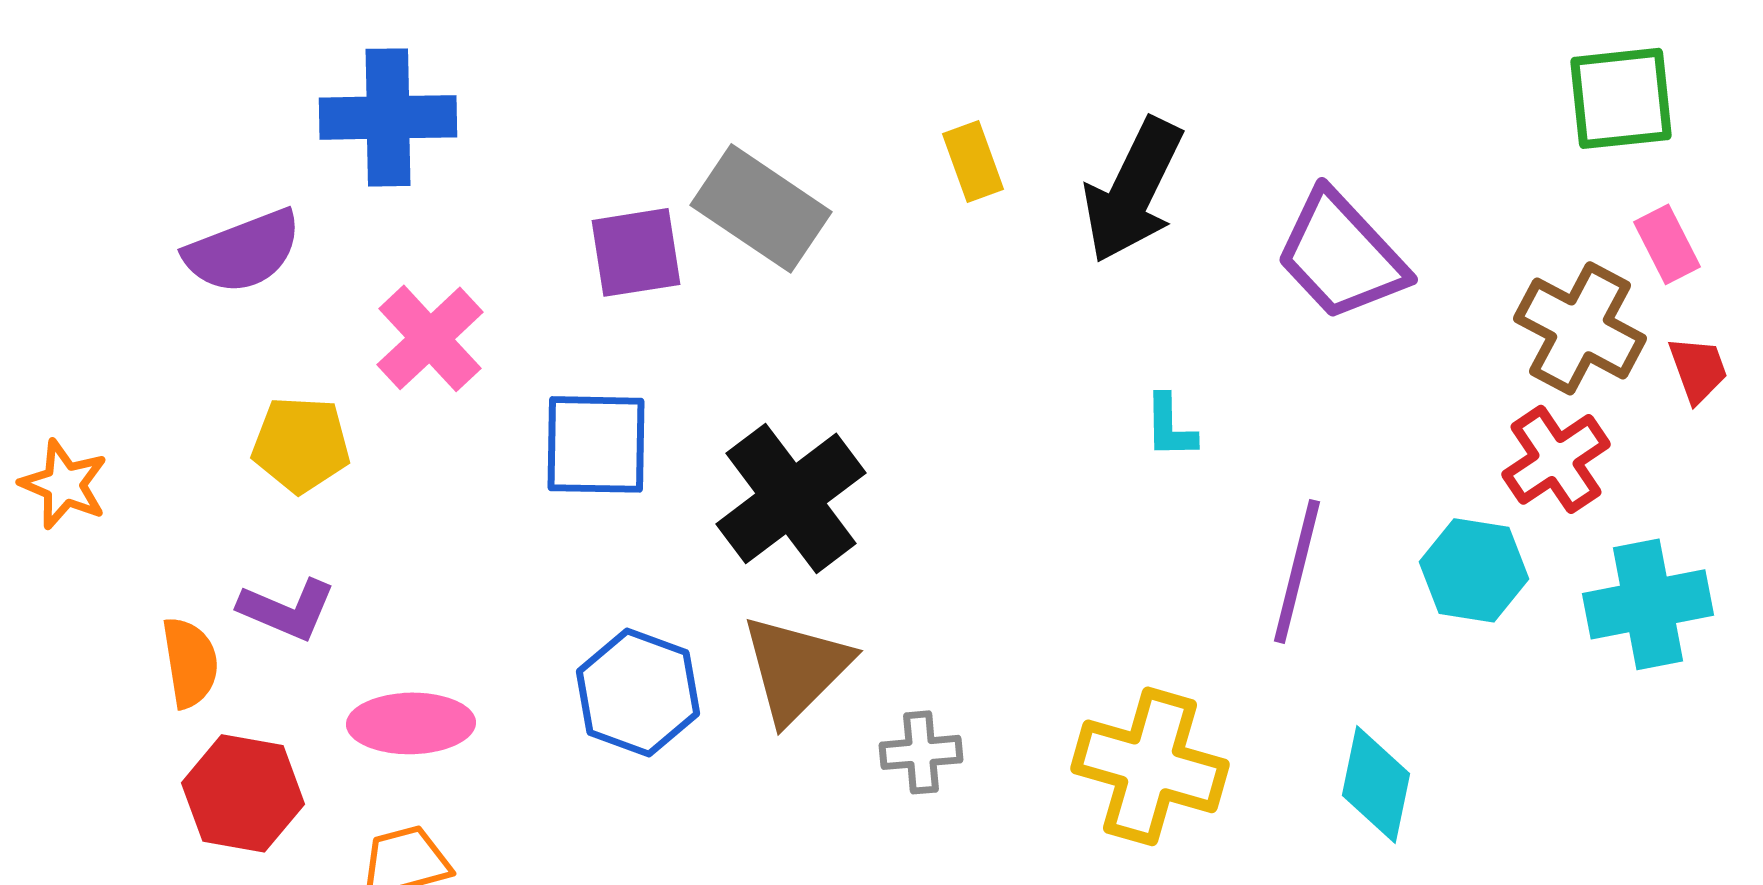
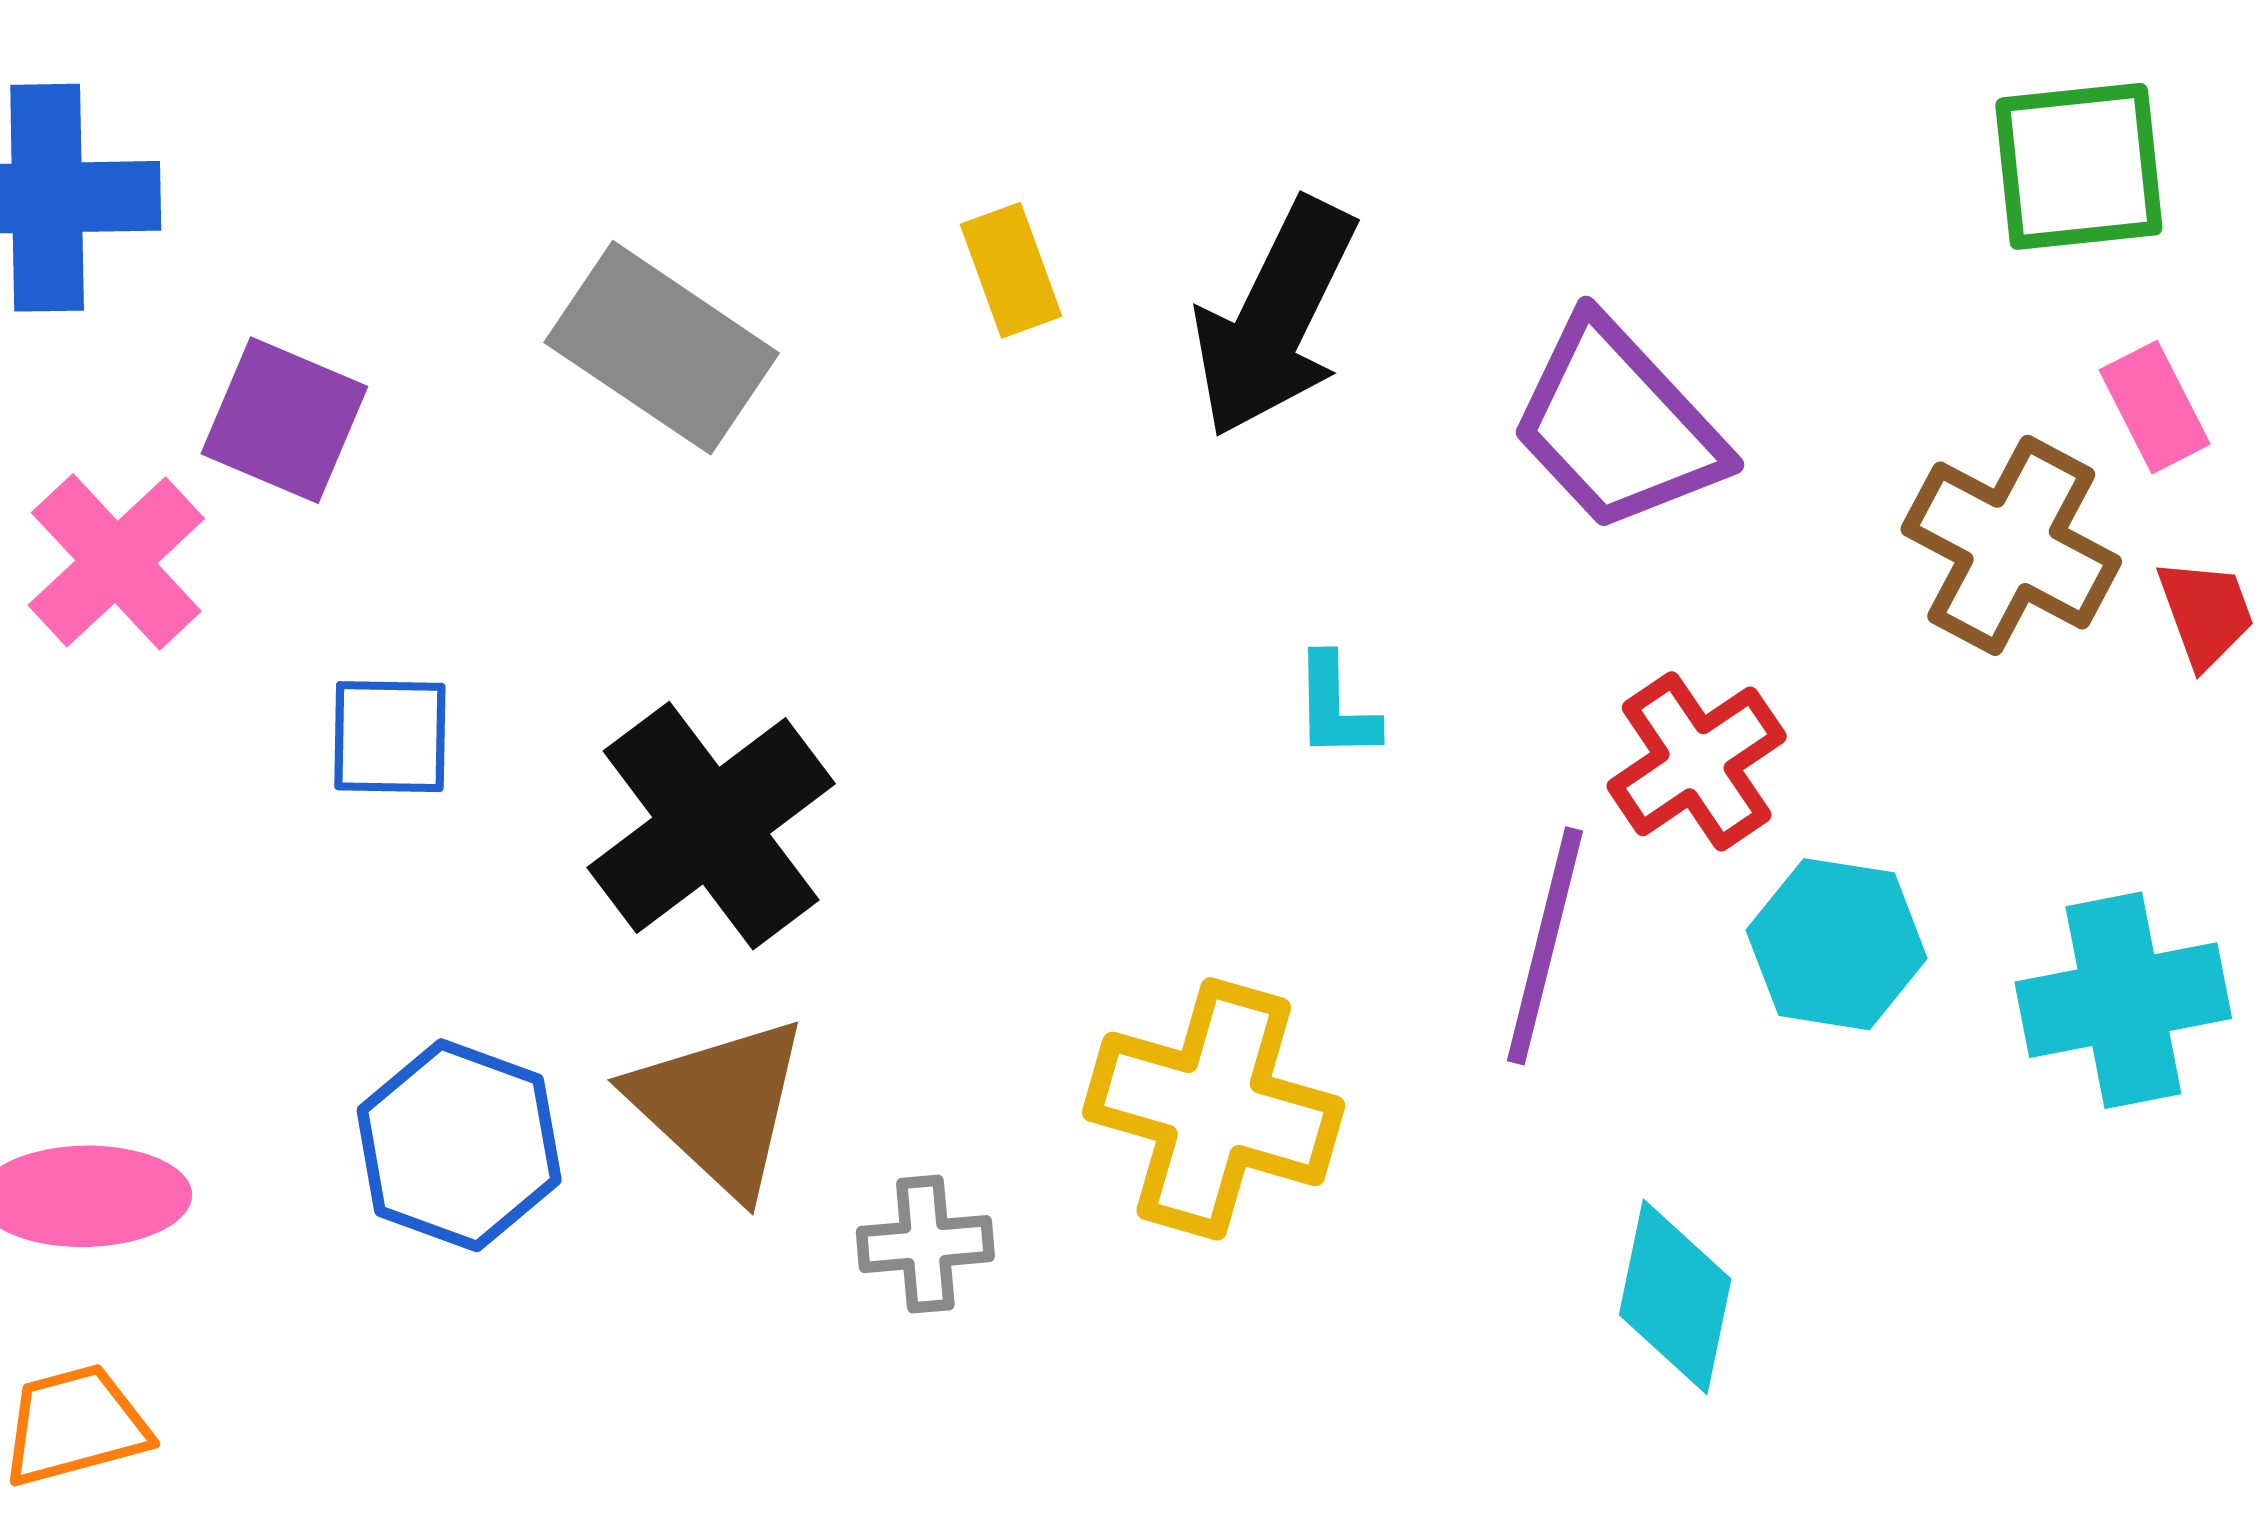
purple square: (636, 252) -> (284, 420), moved, turned 32
blue square: (596, 444) -> (390, 737), size x0.7
red cross: (1556, 459) -> (1697, 761), moved
brown triangle: (796, 668) -> (719, 1106), turned -32
yellow cross: (1150, 766) -> (1214, 1109), moved

